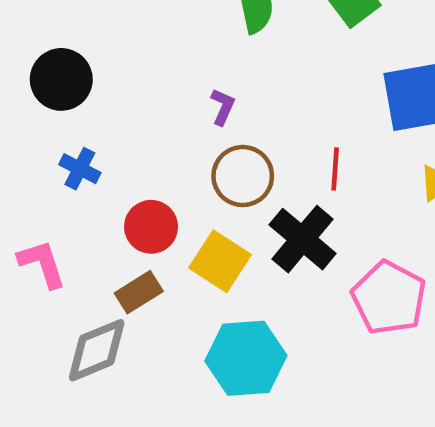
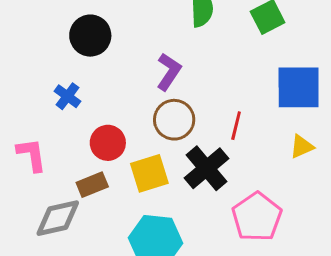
black circle: (61, 79) -> (90, 36), moved
purple L-shape: (223, 107) -> (169, 72), size x1.5
yellow square: (220, 261) -> (149, 173), turned 30

